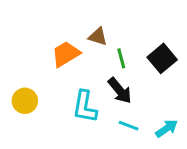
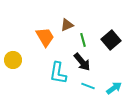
brown triangle: (98, 37) -> (67, 25), turned -40
orange trapezoid: (66, 54) -> (45, 37), turned 90
yellow circle: (25, 101) -> (13, 60), moved

